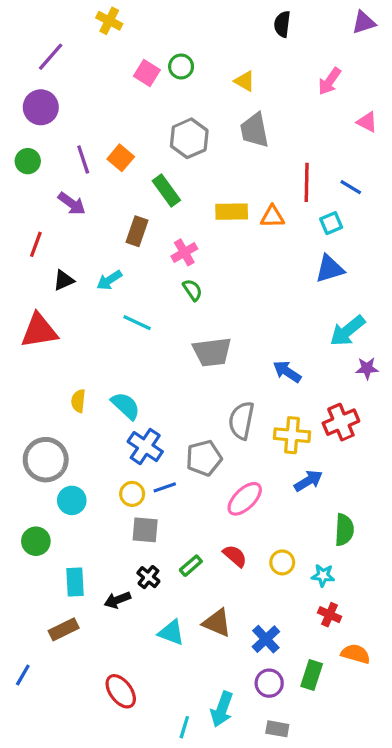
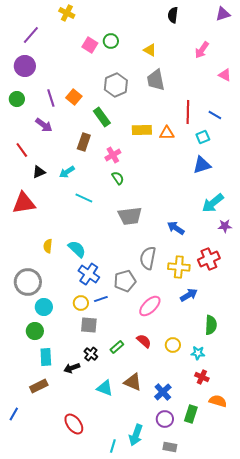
red line: (36, 244) -> (22, 150), turned -56
green circle: (36, 541) -> (35, 331), moved

